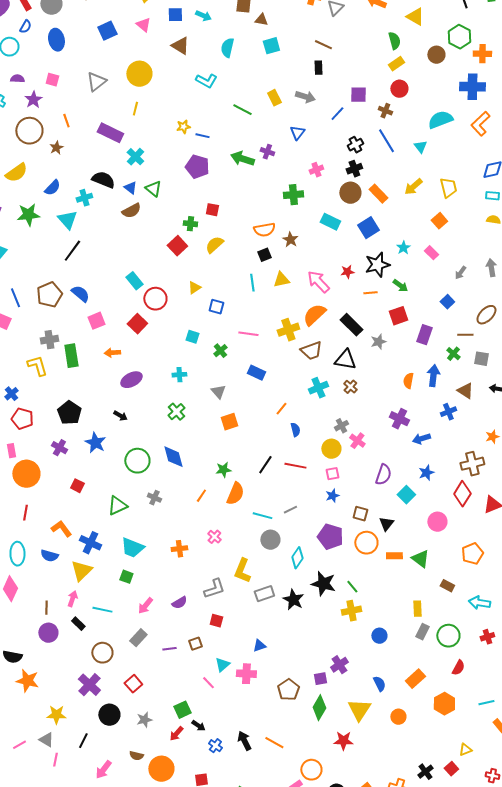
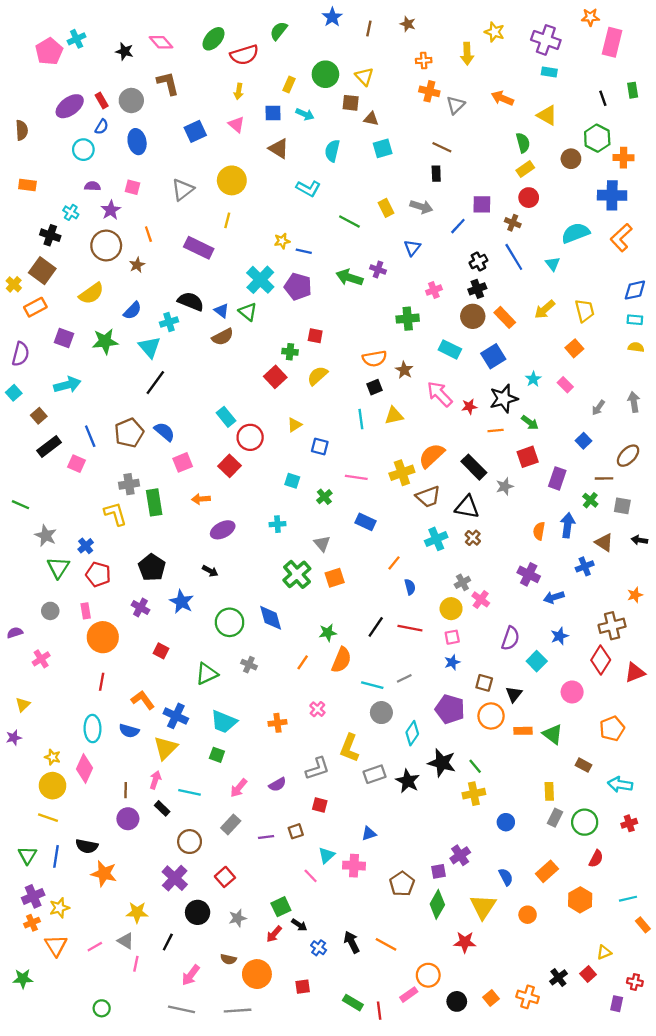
cyan cross: (135, 157) -> (260, 280), moved, size x1.4
pink arrow: (318, 282) -> (440, 394), moved
green cross: (176, 412) -> (297, 574), moved, size x1.4

